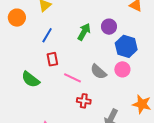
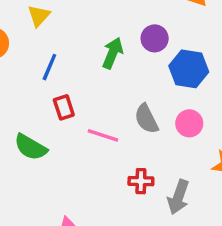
pink circle: (122, 69) -> (189, 123), moved
gray semicircle: (98, 72) -> (146, 119), turned 30
red cross: (84, 101) -> (141, 181), moved

